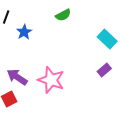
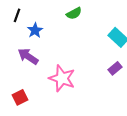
purple arrow: (17, 77) -> (28, 56), moved

